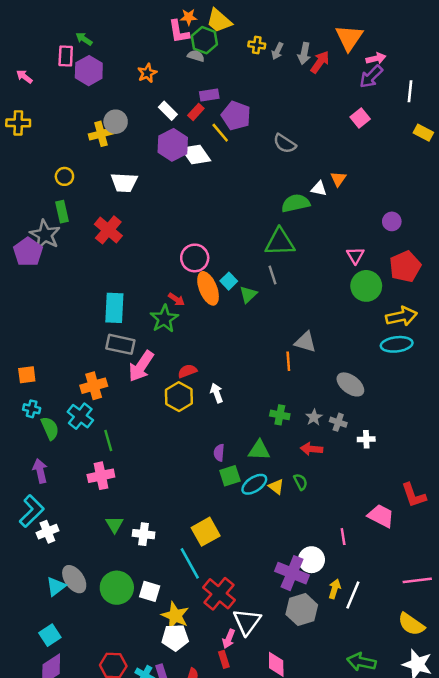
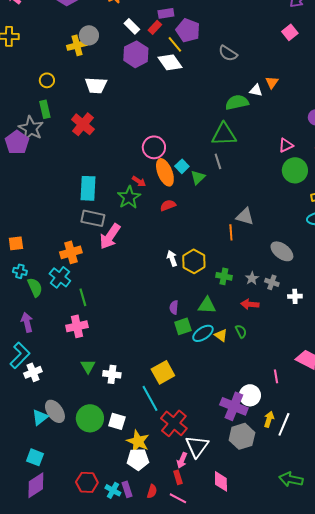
white diamond: (196, 155) -> (170, 62), moved
pink triangle: (355, 256) -> (286, 145), turned 35
red semicircle: (187, 371) -> (168, 205), moved
yellow hexagon: (179, 397) -> (194, 261), moved
cyan square: (50, 635) -> (35, 457), turned -36

